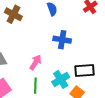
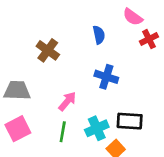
brown cross: (13, 14) -> (48, 50), moved

